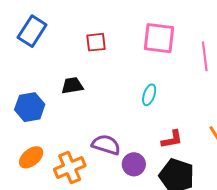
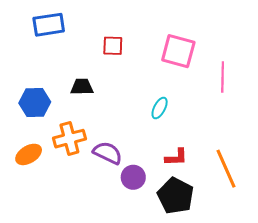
blue rectangle: (32, 31) -> (49, 25), turned 40
orange cross: (70, 167) -> (69, 139), moved

